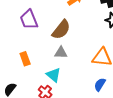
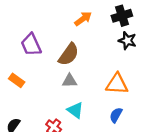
orange rectangle: (25, 59) -> (17, 80), moved, turned -32
cyan triangle: (54, 75) -> (75, 110), moved

